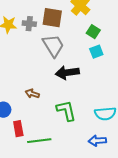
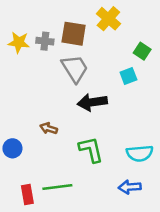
green square: (93, 32) -> (142, 51), moved
red rectangle: (18, 129) -> (27, 194), moved

